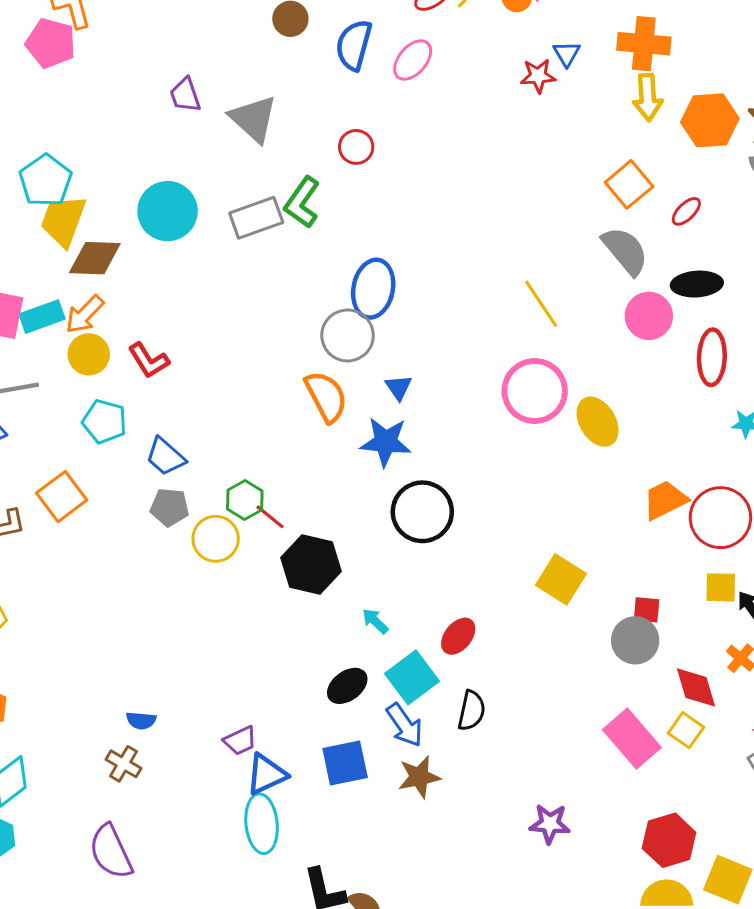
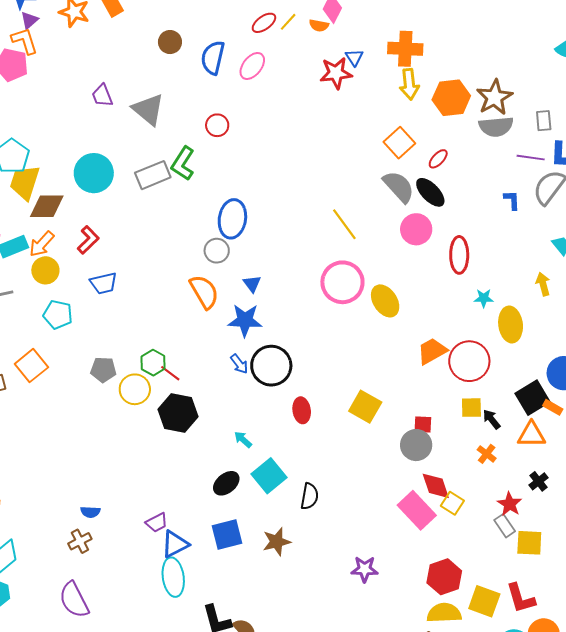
red star: (538, 76) -> (336, 73), size x1.4
black ellipse: (697, 284) -> (430, 192), moved, turned 52
gray circle: (348, 335) -> (217, 251), size x0.7
red L-shape: (149, 360) -> (88, 240), moved, turned -100
blue trapezoid: (165, 457) -> (104, 283), moved, turned -52
black hexagon: (311, 564) -> (178, 413), moved
red ellipse: (458, 636) -> (302, 410), moved, turned -45
red diamond: (696, 687) -> (436, 486), moved
blue arrow: (404, 725) -> (239, 364), moved, size x0.7
brown cross: (123, 764) -> (80, 541), turned 35

